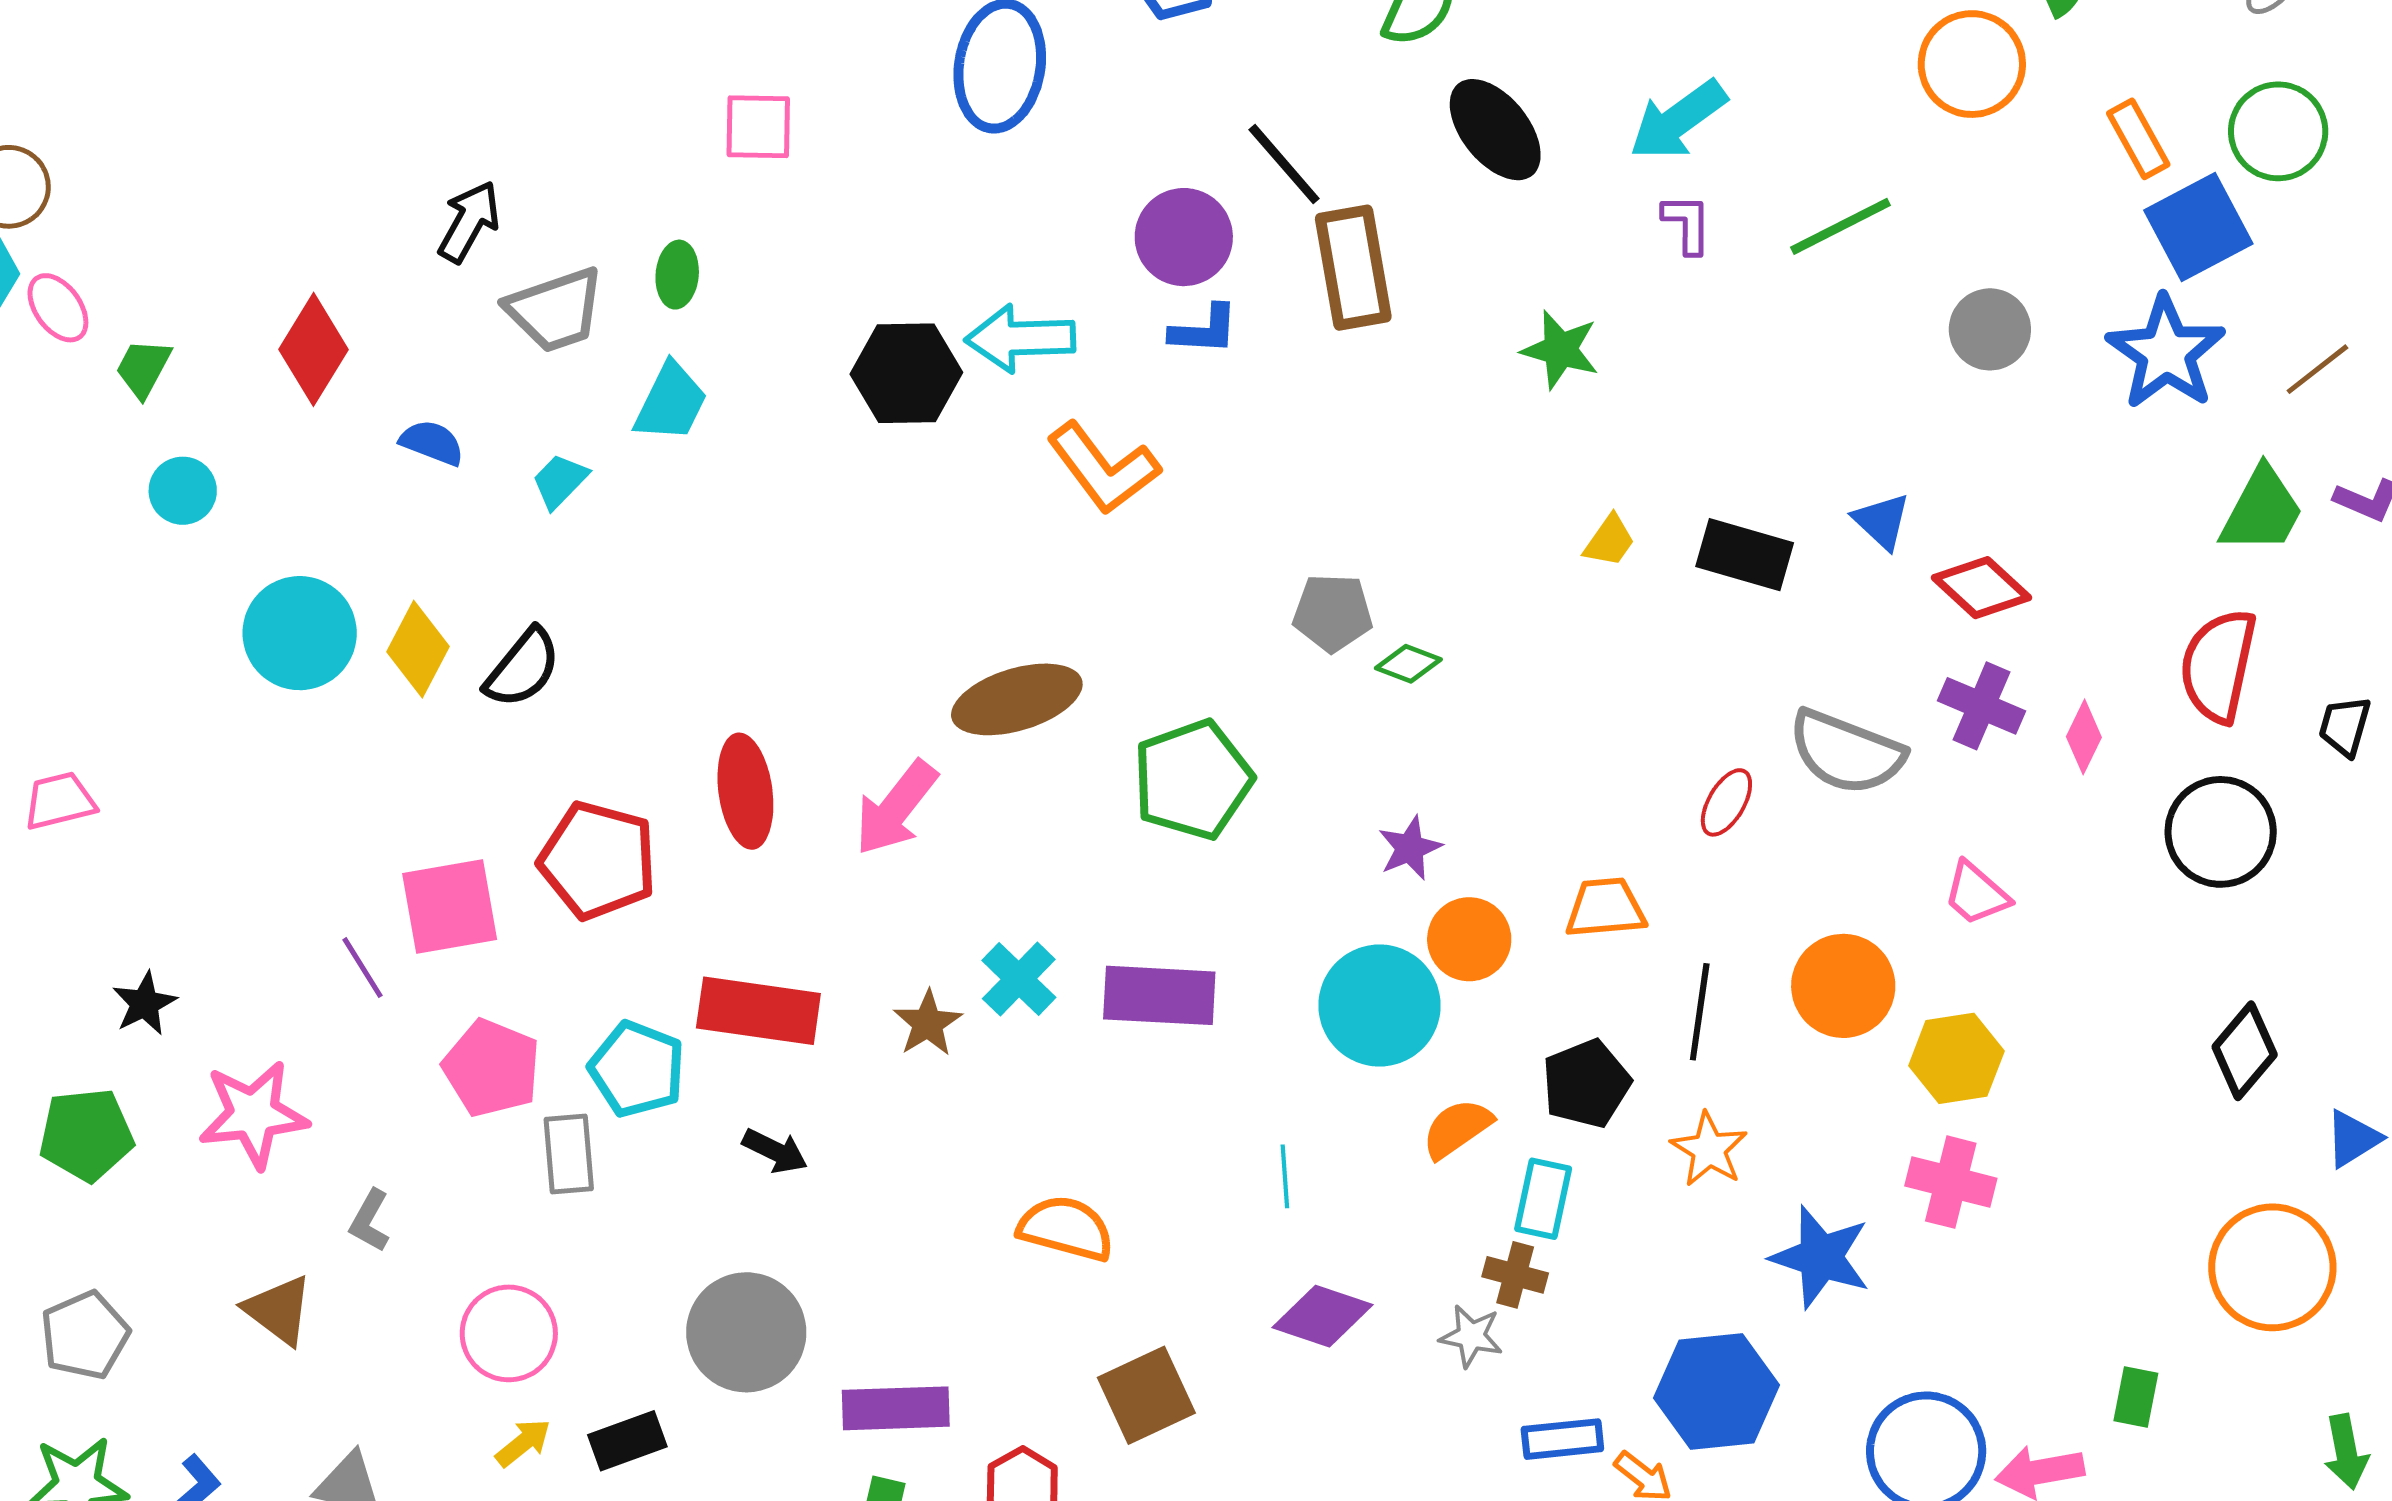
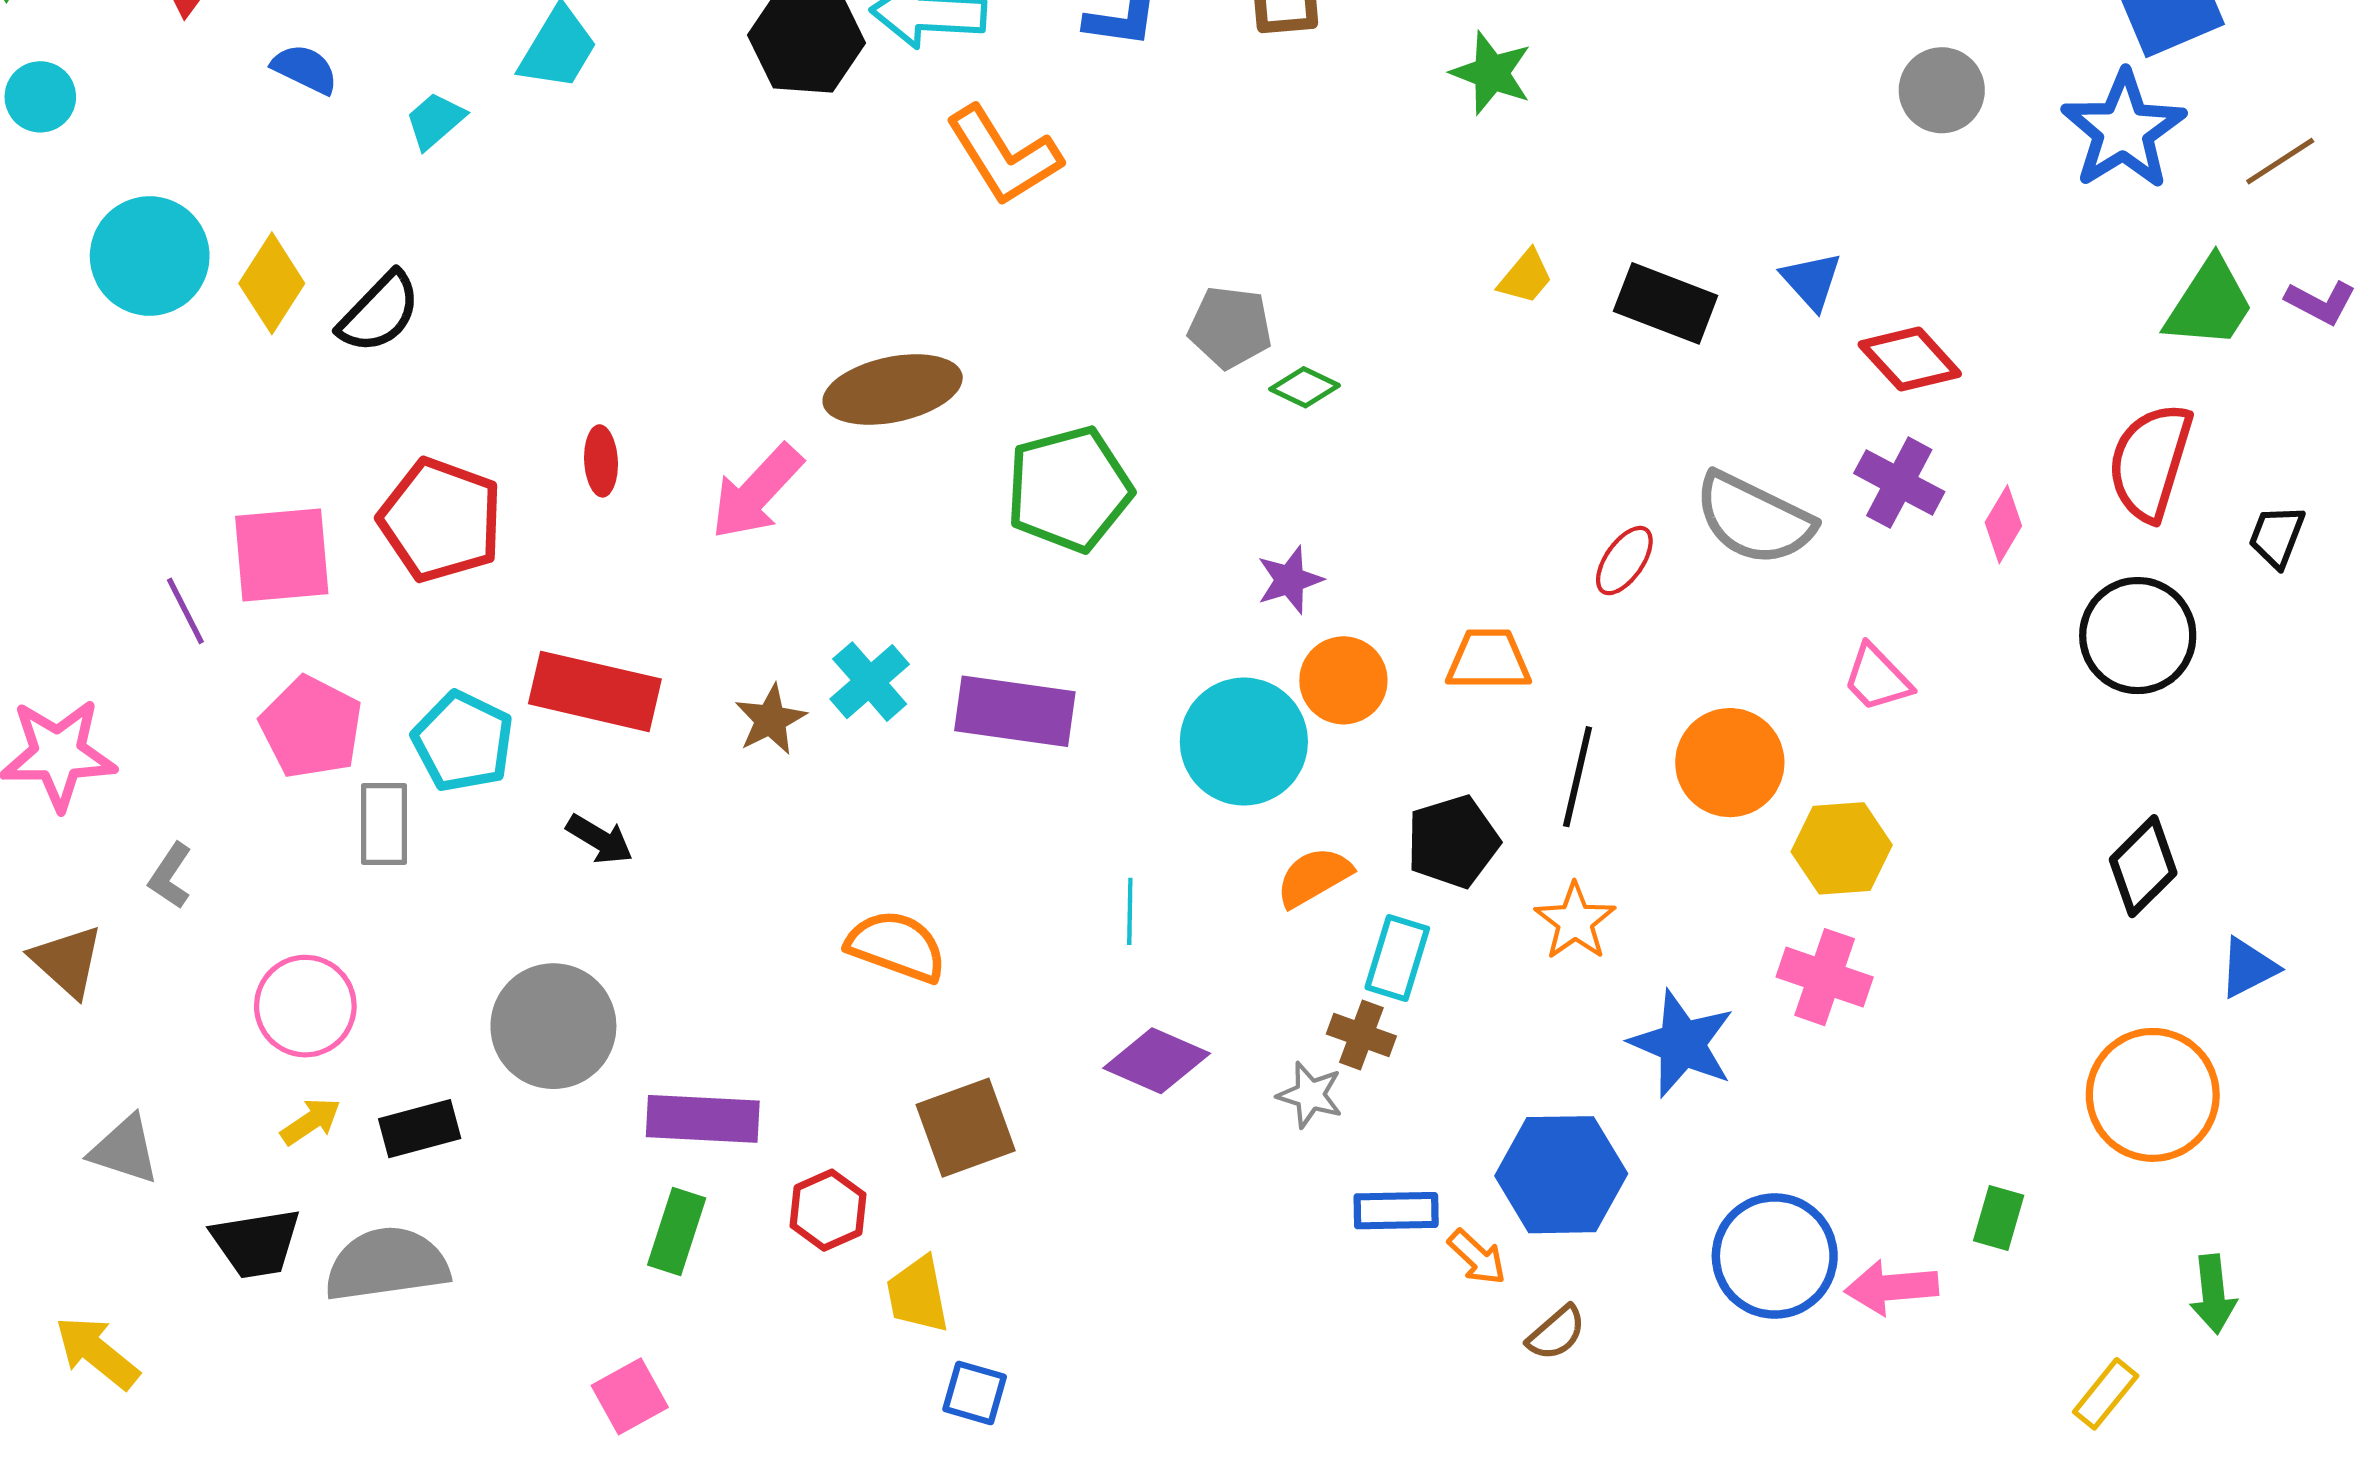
red ellipse: (745, 791) -> (601, 461), size x0.6

